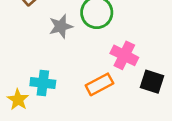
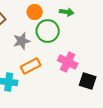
orange rectangle: (99, 84) -> (31, 66), moved

